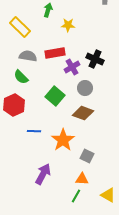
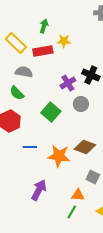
red rectangle: (55, 53) -> (43, 51), moved
brown diamond: (83, 113) -> (85, 147), moved
orange star: (63, 140) -> (59, 156), turned -30
gray square: (87, 156) -> (93, 177), moved

